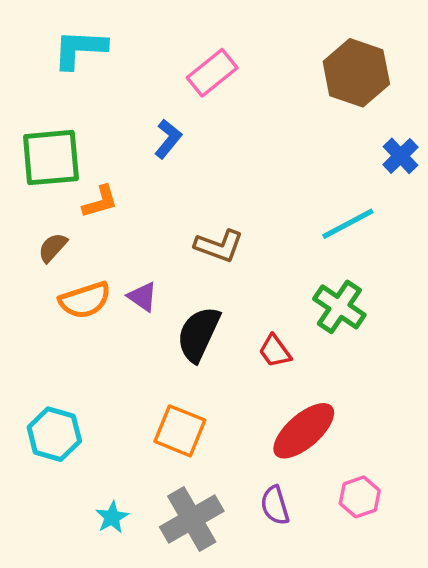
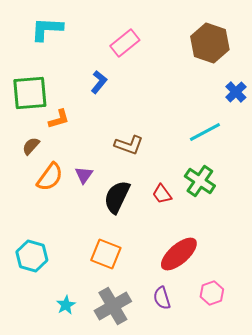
purple triangle: (143, 297) -> (84, 175), turned 30
orange semicircle: (85, 300) -> (50, 177), turned -36
red trapezoid: (275, 351) -> (162, 194), moved

